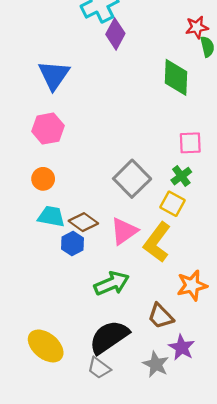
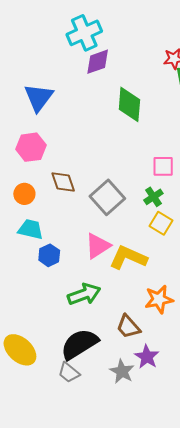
purple diamond: (115, 34) -> (98, 62), turned 40
green diamond: (176, 77) -> (129, 104), moved
yellow square: (172, 204) -> (161, 223), moved
brown diamond: (83, 222) -> (63, 182), moved, turned 32
yellow L-shape: (157, 242) -> (128, 258), turned 75

